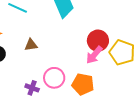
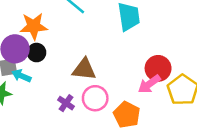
brown triangle: (31, 45) -> (84, 69), moved, size x1.5

